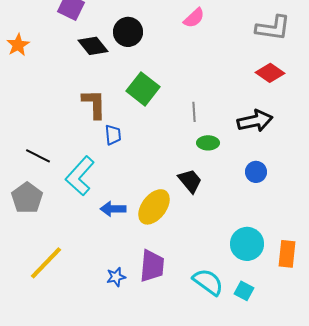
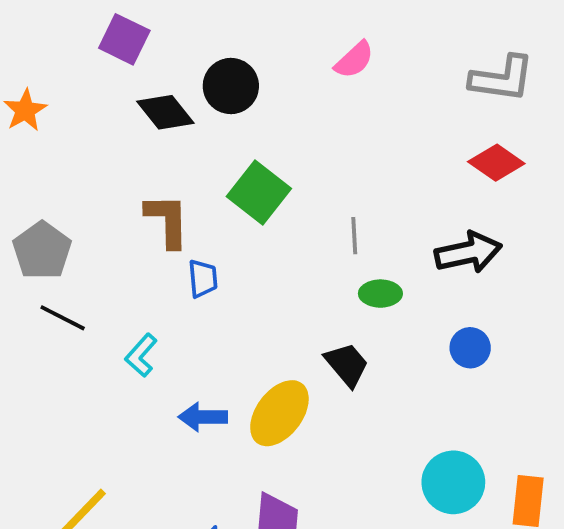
cyan L-shape: (80, 176) -> (141, 355), size x0.6
gray pentagon: (27, 198) -> (42, 251), moved

